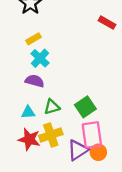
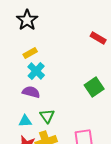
green triangle: (52, 107) -> (47, 116), turned -49
green square: (85, 107) -> (94, 87), moved

